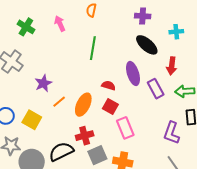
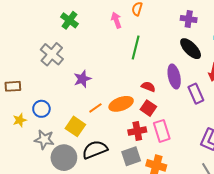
pink arrow: (60, 24) -> (116, 20), moved
orange line: (59, 102) -> (95, 108), moved
orange ellipse: (83, 105) -> (121, 104), turned 40
yellow square: (32, 120) -> (75, 126), moved
red cross: (85, 136) -> (137, 131), moved

